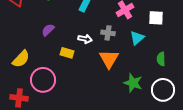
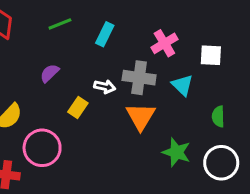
gray cross: (108, 33) -> (139, 78), size x1.5
cyan triangle: (137, 38) -> (182, 85), turned -35
yellow rectangle: (67, 53) -> (78, 107), turned -72

